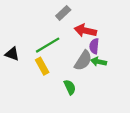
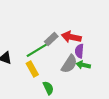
gray rectangle: (63, 13) -> (51, 39), moved
green semicircle: (70, 87) -> (48, 88), moved

